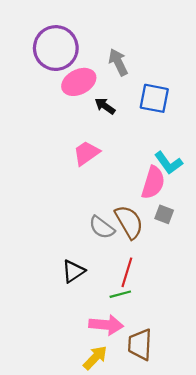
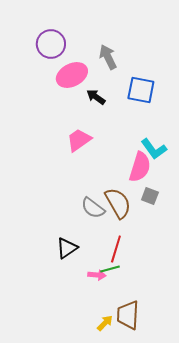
purple circle: (56, 48) -> (51, 44), size x0.7
pink arrow: (106, 325) -> (97, 275), moved, size x0.6
yellow arrow: (95, 358) -> (105, 323), moved, size x0.7

